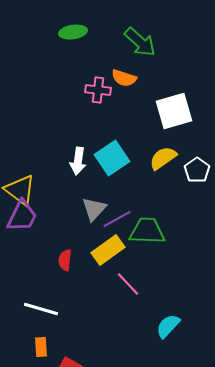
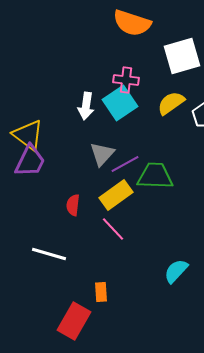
orange semicircle: (124, 78) -> (132, 23), size x1.5
pink cross: (98, 90) -> (126, 80), moved
pink line: (128, 284) -> (113, 229), moved
orange rectangle: (41, 347) -> (101, 292), moved

